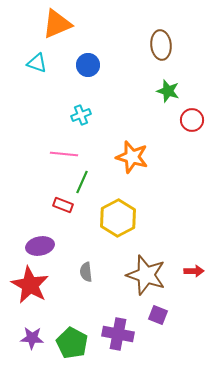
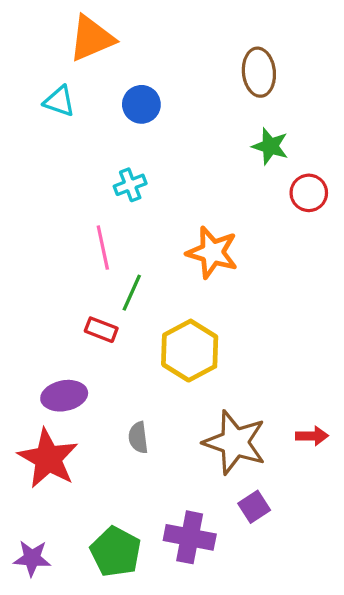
pink line: (64, 154) -> (103, 248), turned 72
purple square: (158, 315) -> (254, 507), turned 36
purple star: (32, 338) -> (32, 558), moved

